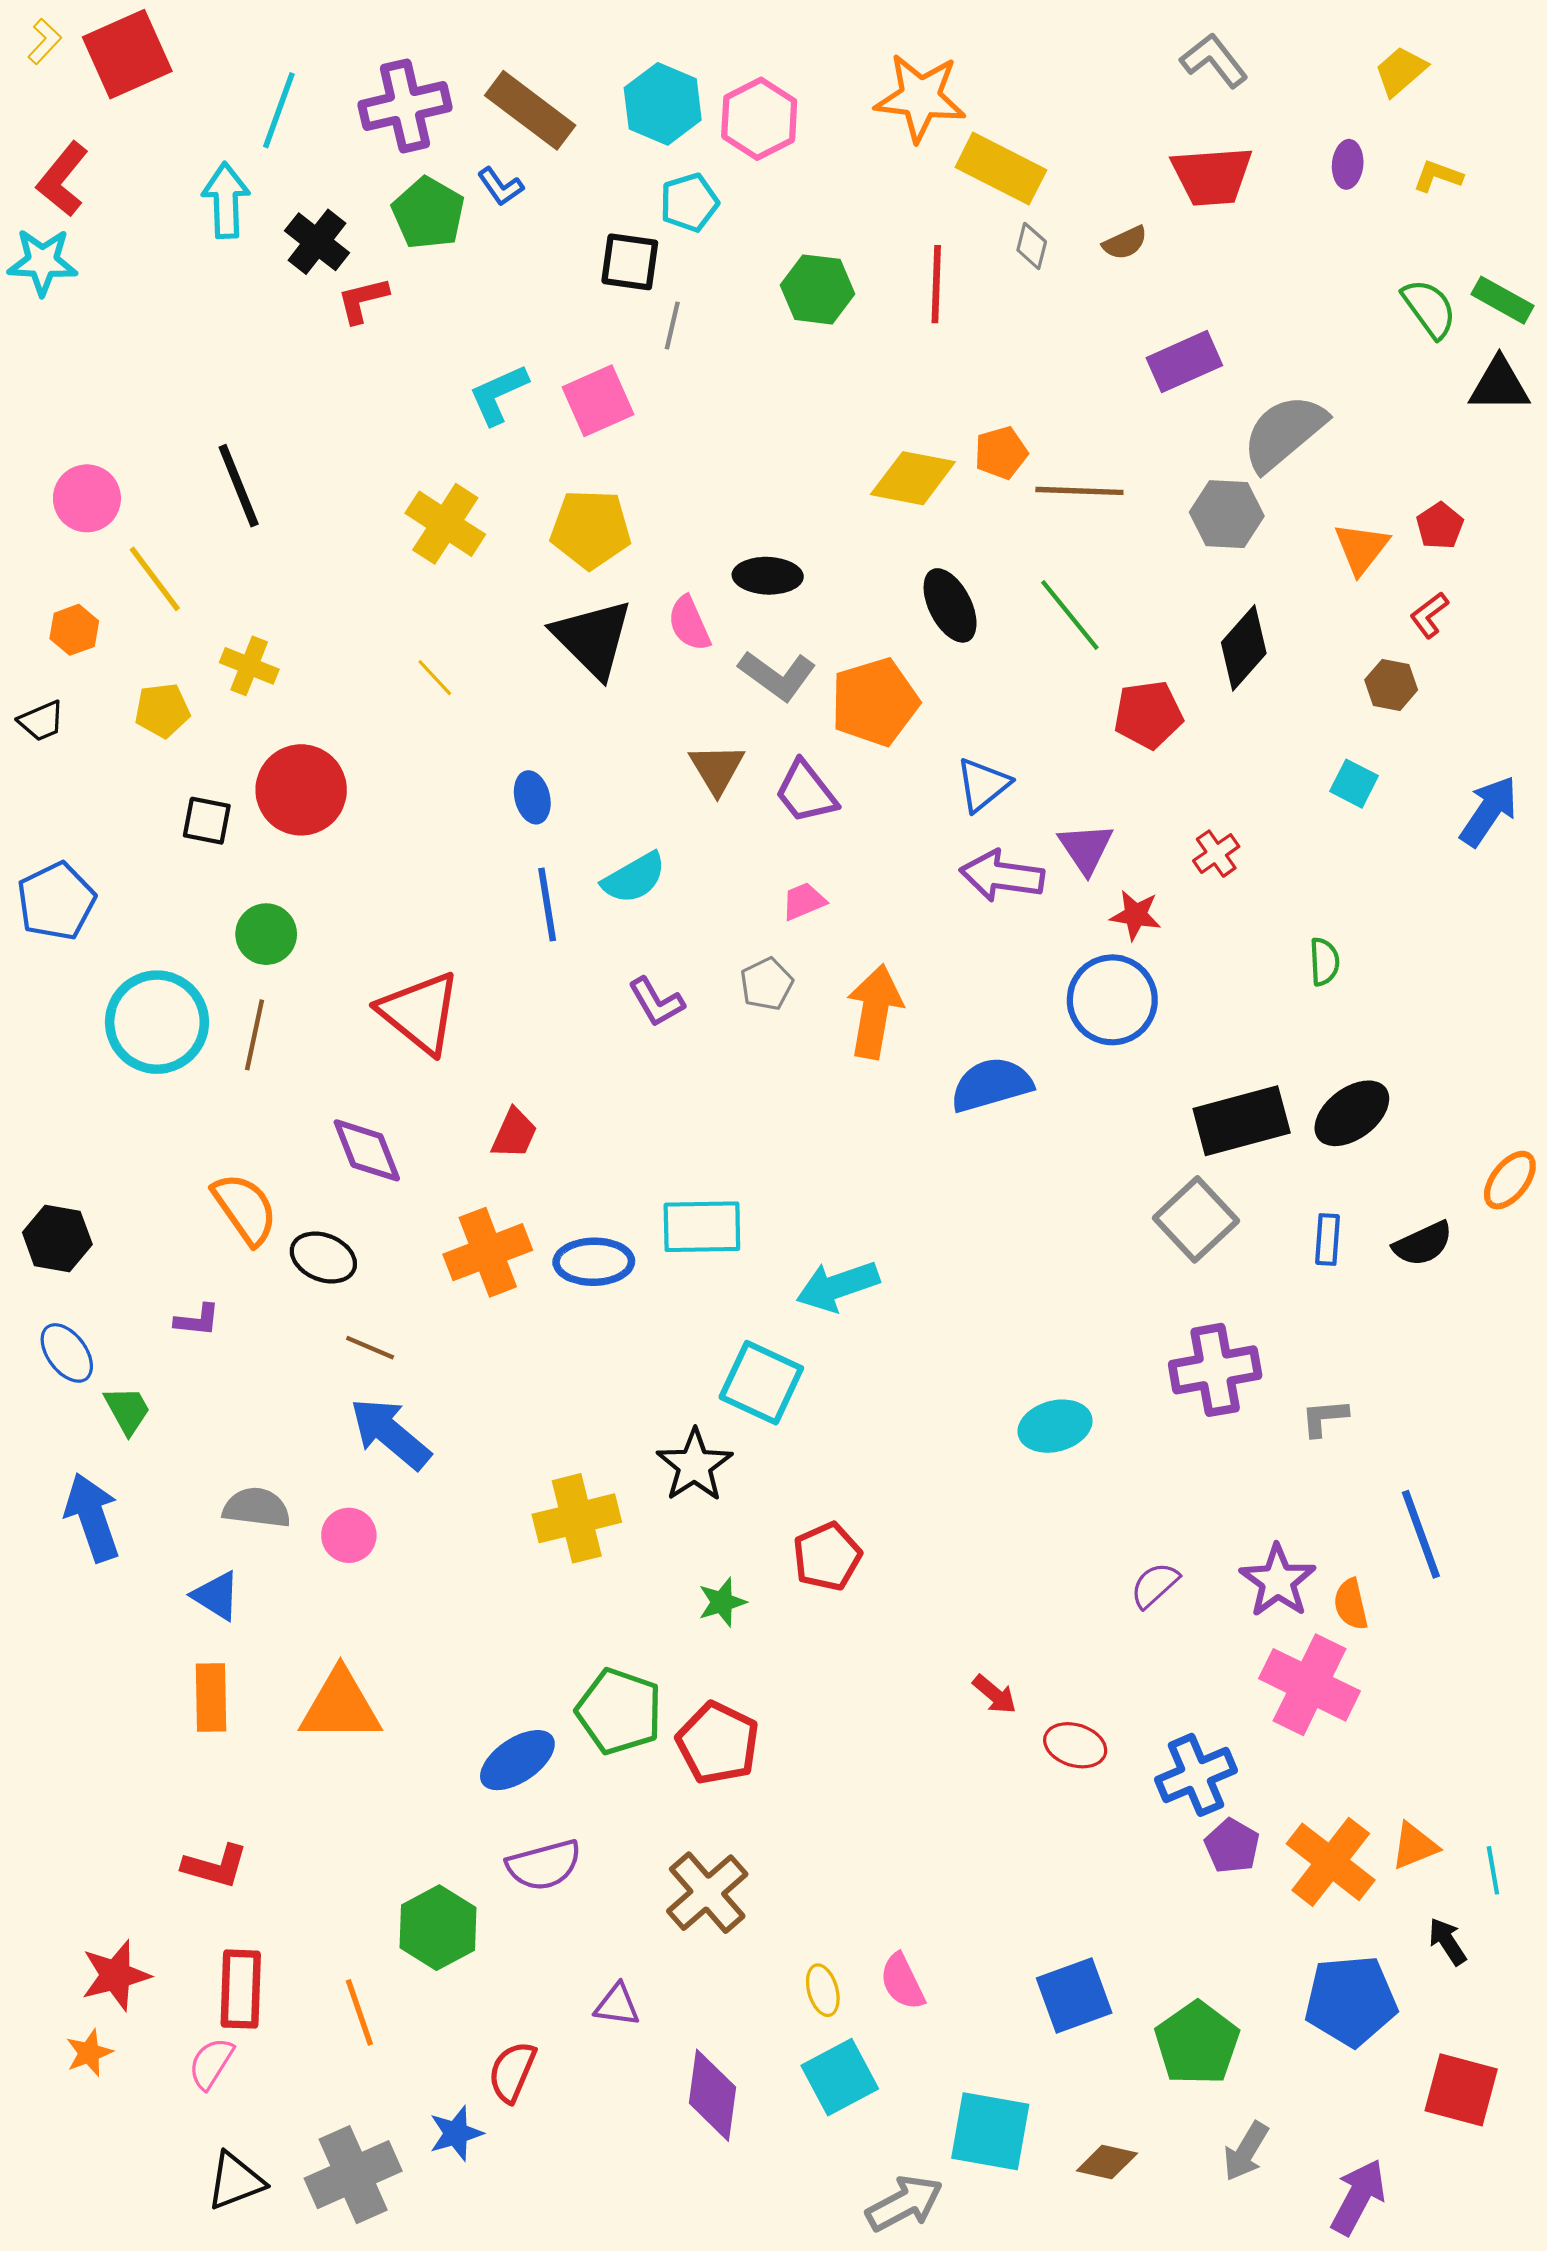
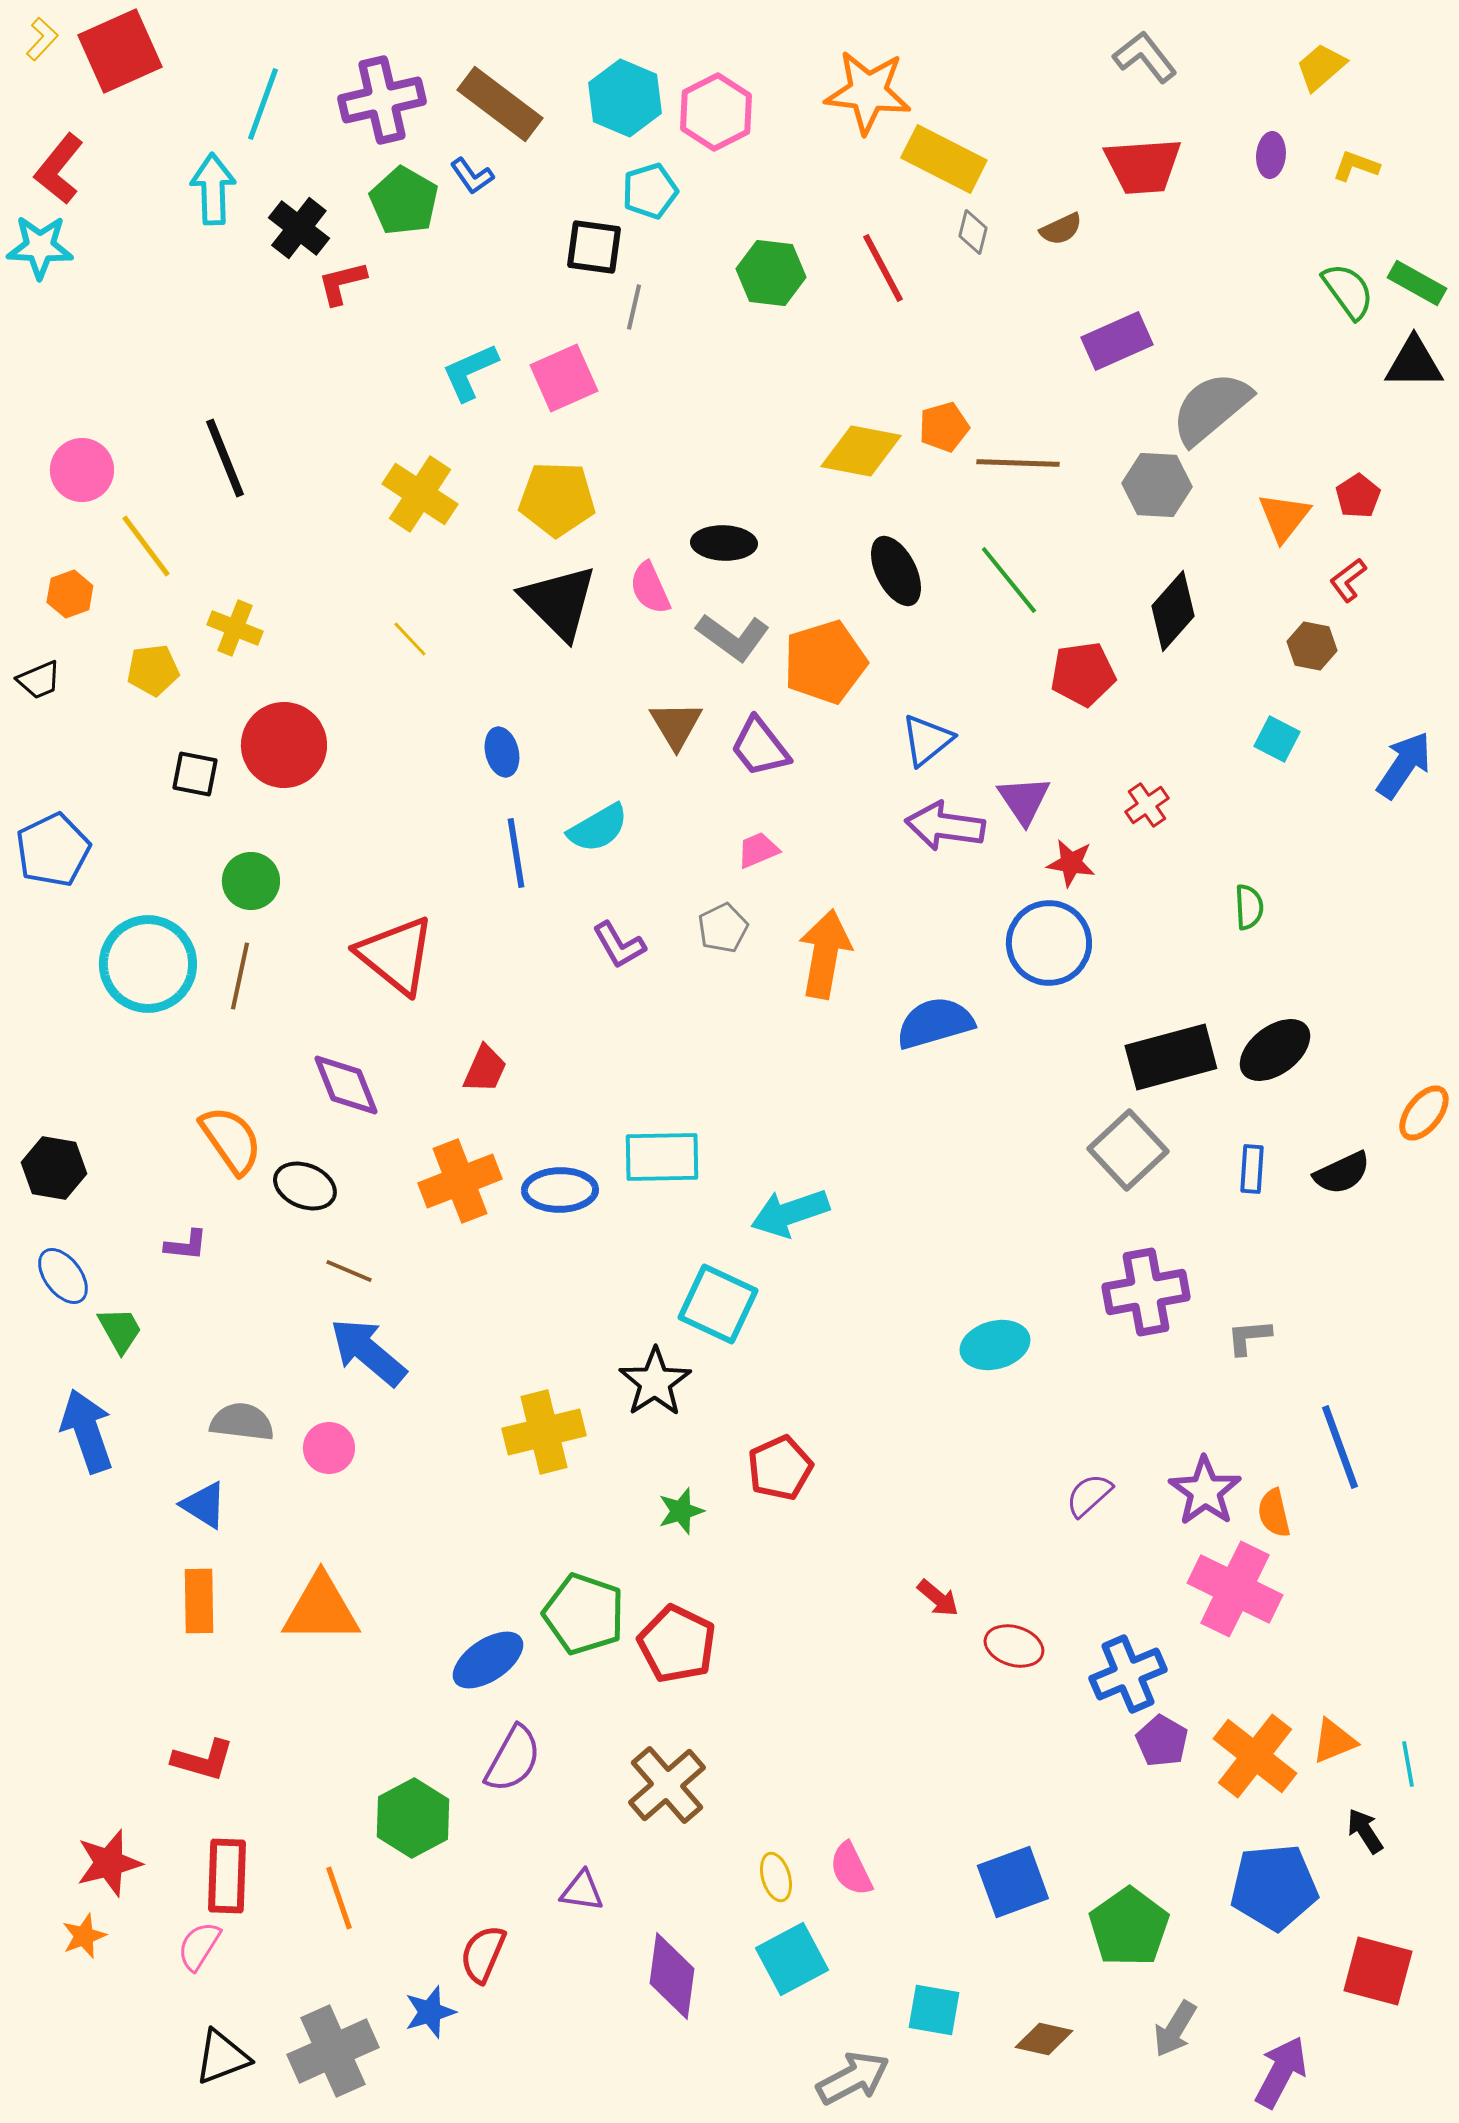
red line: (936, 284) -> (883, 268), turned -30
purple semicircle: (544, 1865) -> (513, 1759), turned -46
cyan square: (990, 2131) -> (934, 2010), size x0.7

